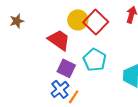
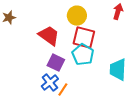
yellow circle: (78, 20) -> (77, 16), moved
red square: (96, 22) -> (84, 38), moved, turned -30

